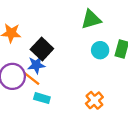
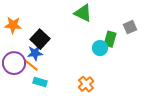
green triangle: (91, 19) -> (83, 13), turned 42
cyan circle: (100, 50) -> (100, 48), moved

